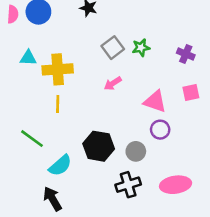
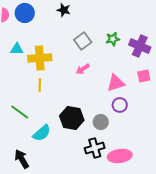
green star: (141, 48) -> (113, 39), moved
purple cross: (186, 54) -> (140, 46), size x1.5
pink triangle: (155, 101) -> (116, 83), turned -36
pink ellipse: (176, 185) -> (120, 156), moved
black arrow: (53, 199) -> (22, 159), moved

